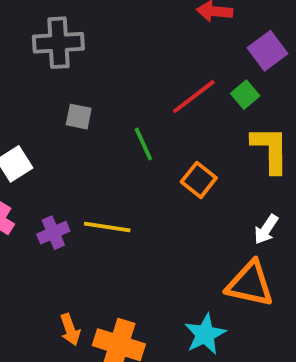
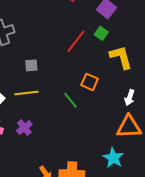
gray square: (79, 117) -> (31, 65), moved
green line: (143, 144) -> (71, 100), moved
yellow line: (107, 227) -> (26, 93), moved

